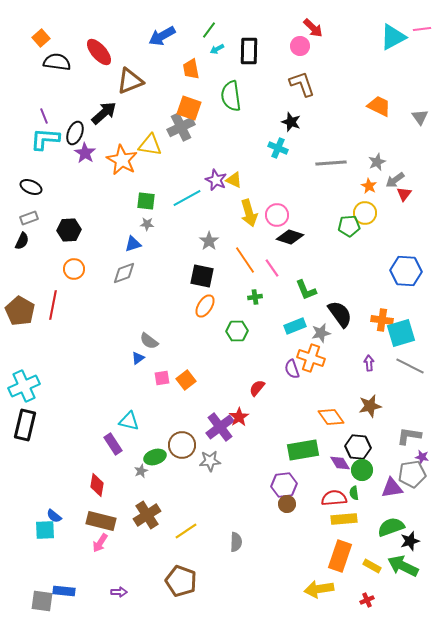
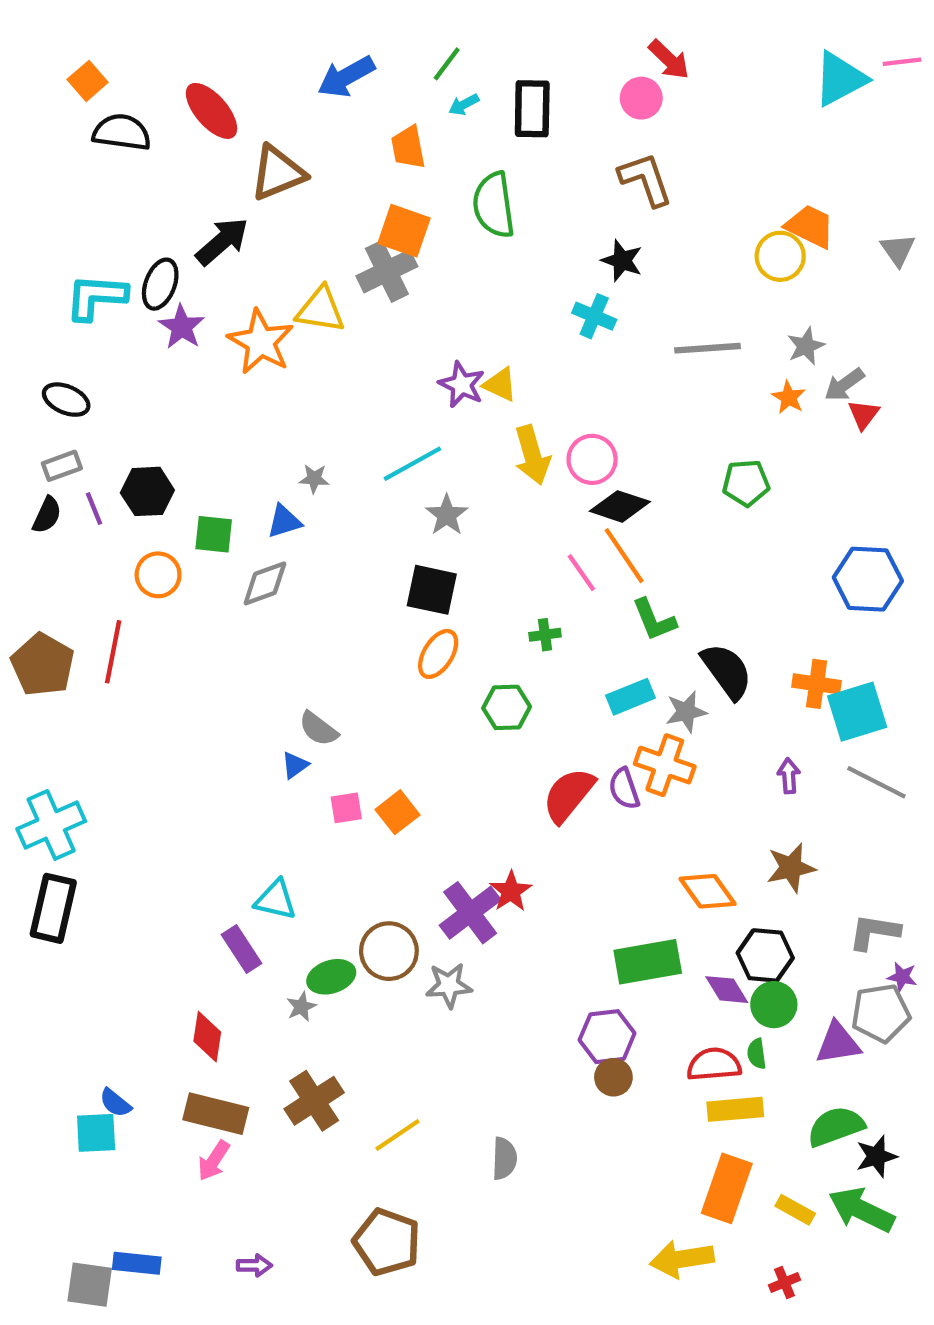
purple line: (44, 116) -> (94, 509), moved
cyan line: (187, 198) -> (412, 464), moved
green square: (146, 201) -> (214, 534), moved
yellow circle: (365, 213) -> (780, 256), moved
orange line: (245, 260) -> (624, 556), moved
red semicircle: (257, 388) -> (569, 795), moved, size x1.6

